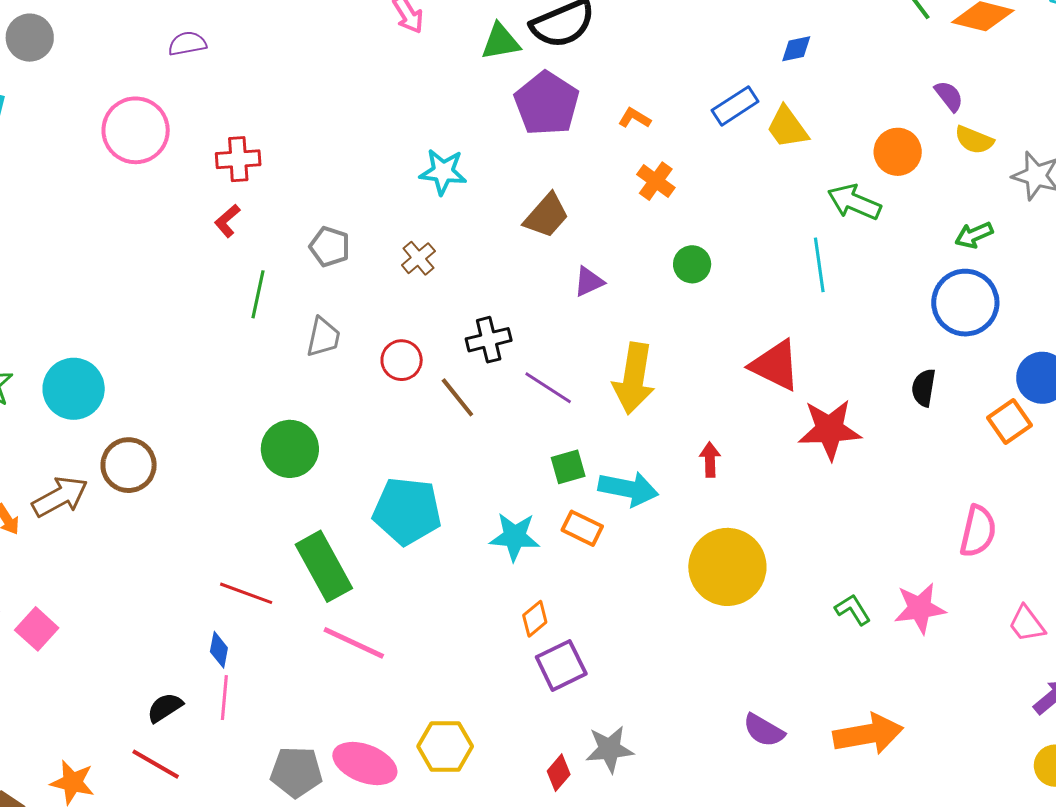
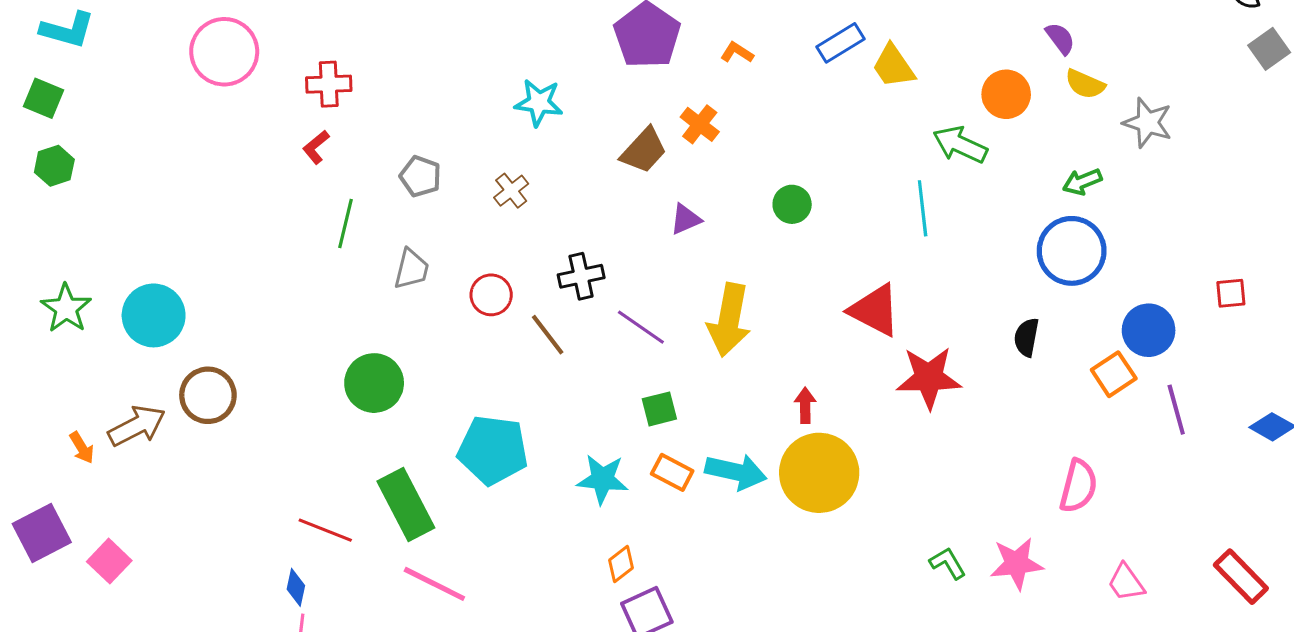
orange cross: (656, 181) -> (700, 124), moved
cyan arrow: (628, 489) -> (736, 472), moved
yellow circle: (727, 567) -> (819, 473), moved

